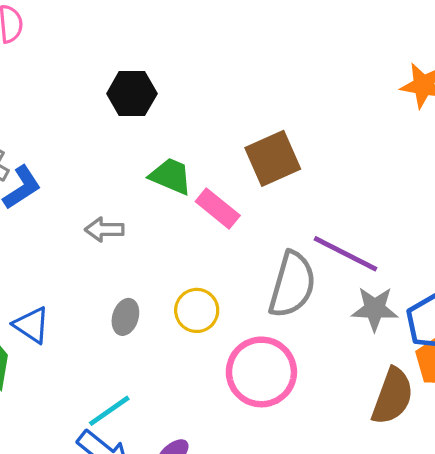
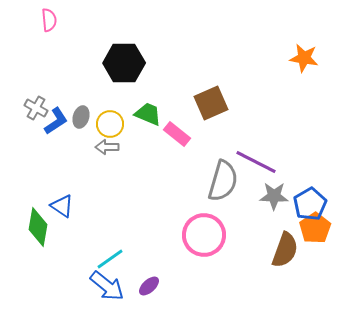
black hexagon: (132, 94) -> (124, 63), size x1.4
yellow circle: (197, 310) -> (110, 124), moved
gray ellipse: (125, 317) -> (81, 117), moved

